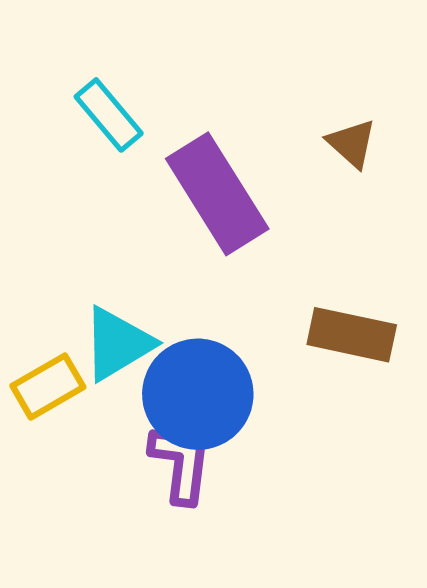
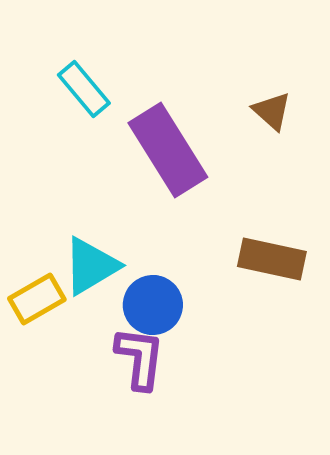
blue circle: (198, 394) -> (153, 305), size x0.7

